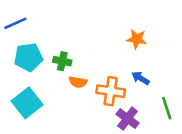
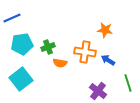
green cross: (62, 61) -> (48, 47), turned -32
orange cross: (111, 91) -> (85, 52), moved

